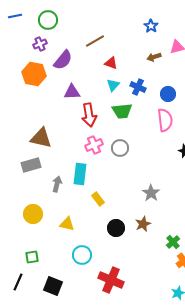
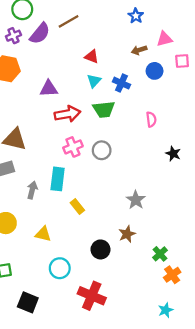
brown line: (95, 41) -> (69, 21), moved
purple semicircle: (63, 60) -> (40, 33), moved
blue circle: (168, 94) -> (155, 71), moved
red arrow: (89, 115) -> (67, 114), turned -90
pink semicircle: (165, 120) -> (151, 119), size x0.6
black circle: (116, 228) -> (101, 249), moved

